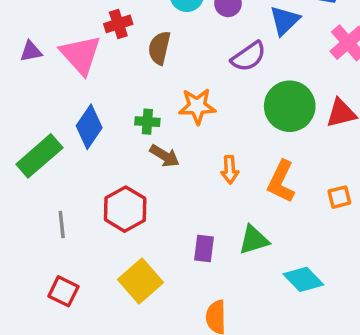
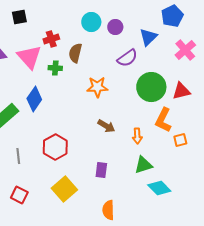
green cross: (147, 122) -> (55, 68), moved
brown arrow: (165, 156) -> (106, 126), moved
orange arrow: (230, 170) -> (137, 136), moved
orange L-shape: (281, 182) -> (163, 120), moved
green triangle: (254, 240) -> (143, 165), moved

